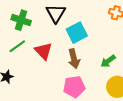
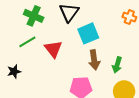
brown arrow: (74, 59) -> (94, 60), moved
green arrow: (108, 61) -> (117, 65), turned -42

